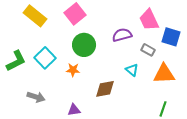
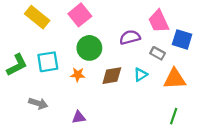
cyan square: (45, 58) -> (48, 62), turned 35
cyan triangle: (132, 70) -> (141, 75), turned 48
brown diamond: (105, 89) -> (112, 76), moved

